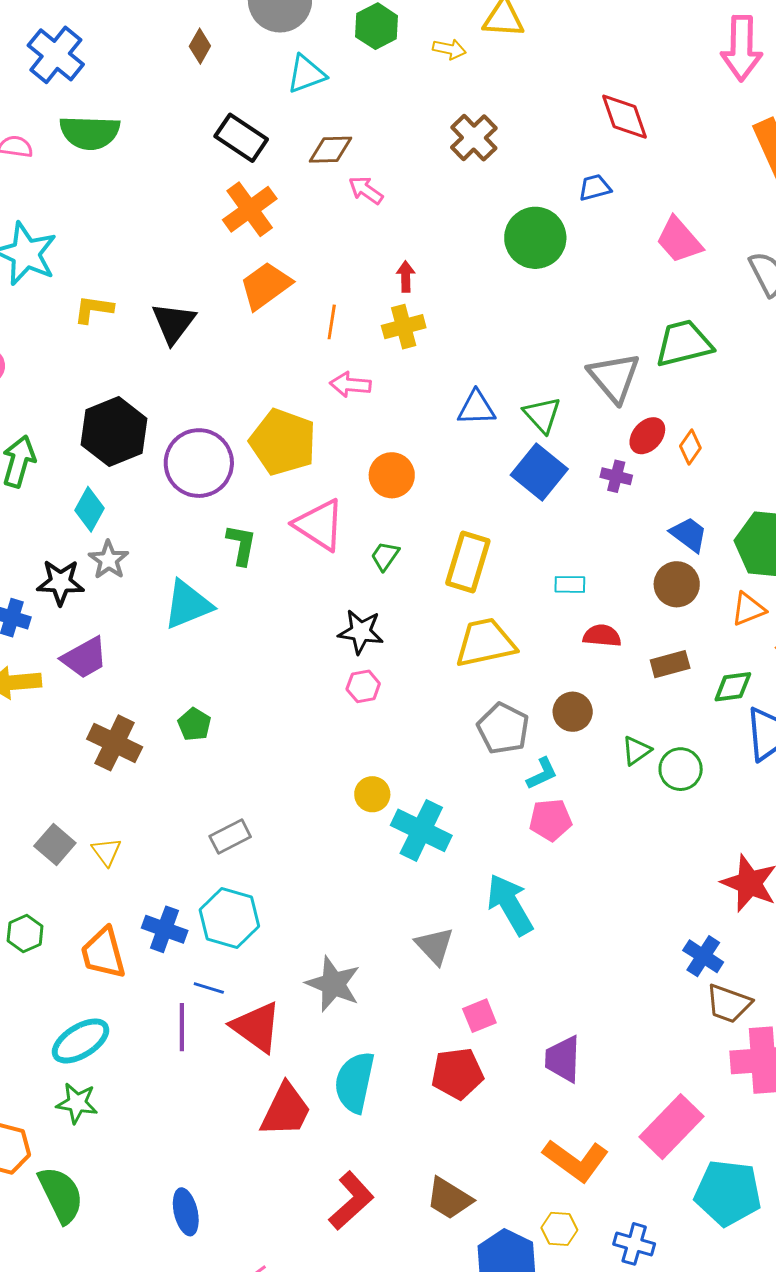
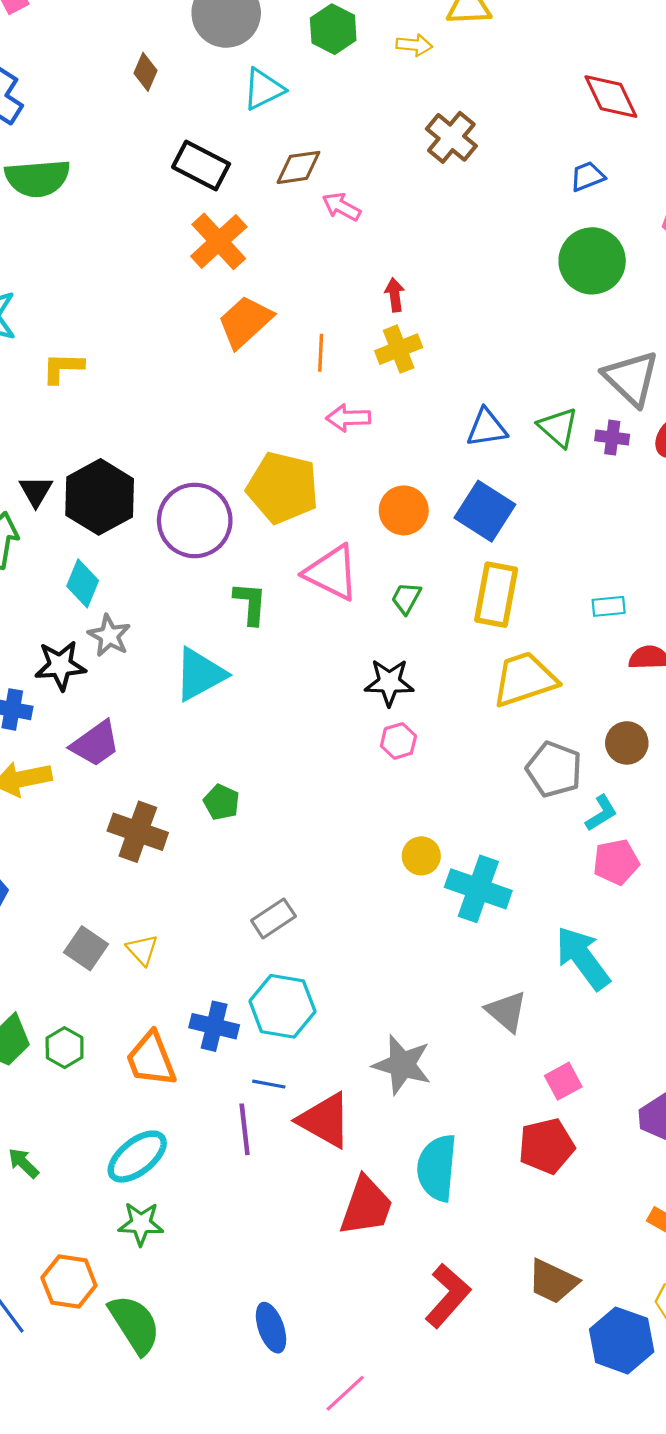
green circle: (535, 238) -> (592, 261), moved
black triangle: (173, 323) -> (36, 491), moved, size x0.7
blue square: (539, 472) -> (485, 511), moved
purple cross: (616, 476) -> (612, 438), moved

